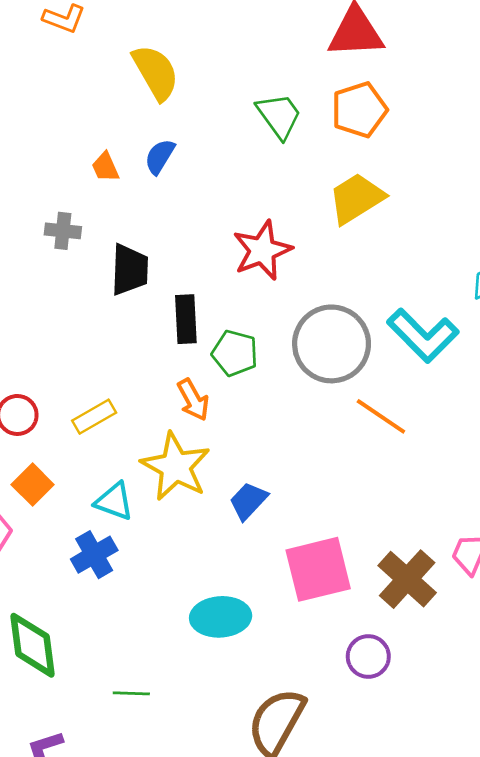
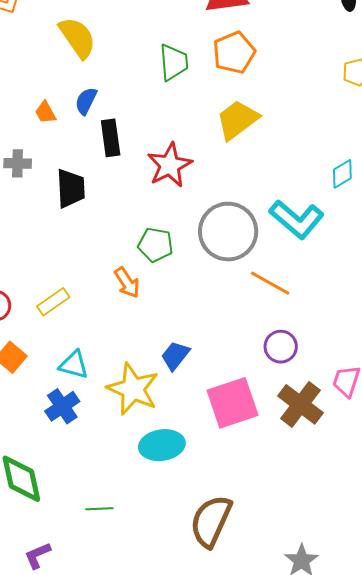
green trapezoid: (279, 116) -> (174, 62), turned 36
black rectangle: (186, 319) -> (111, 138), moved
yellow star: (176, 467) -> (133, 389), moved
purple circle: (368, 657) -> (281, 347), moved

